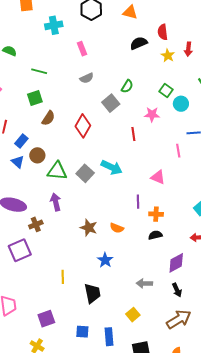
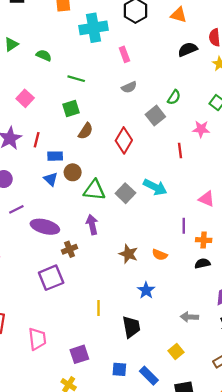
cyan cross: (54, 25) -> (93, 28), size x1.4
blue rectangle: (21, 141) -> (55, 156), turned 48
blue rectangle: (109, 337) -> (149, 376), turned -42

